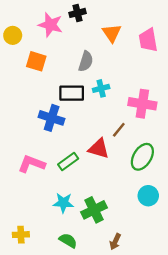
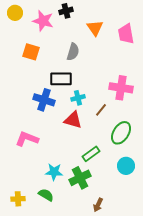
yellow circle: (13, 35) -> (15, 13), moved
cyan cross: (101, 88) -> (78, 98), moved
red triangle: (99, 149) -> (73, 120), moved
green rectangle: (68, 162) -> (91, 154), moved
green semicircle: (68, 240) -> (46, 195), moved

